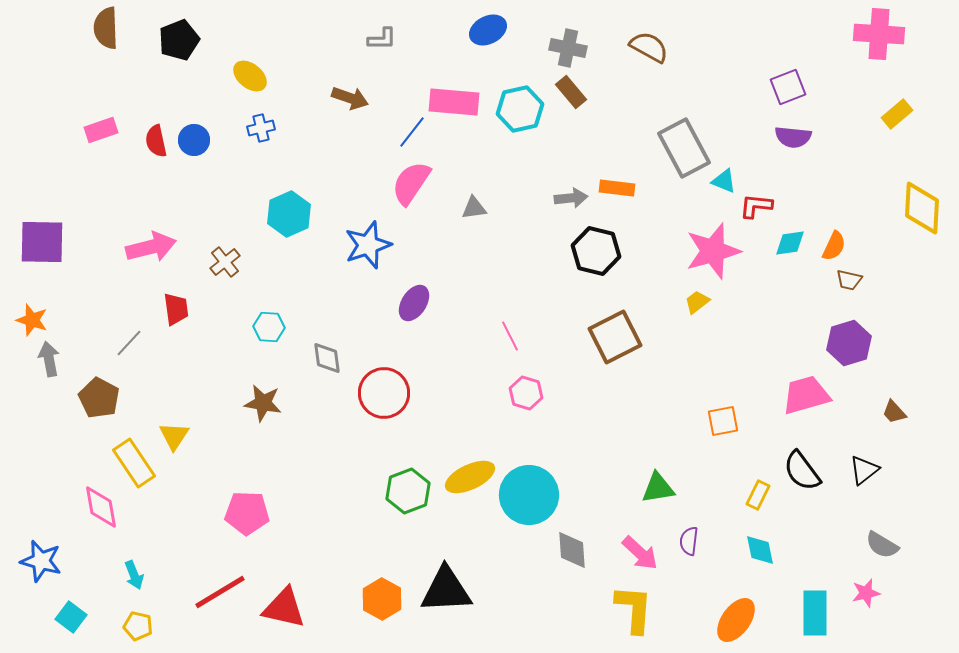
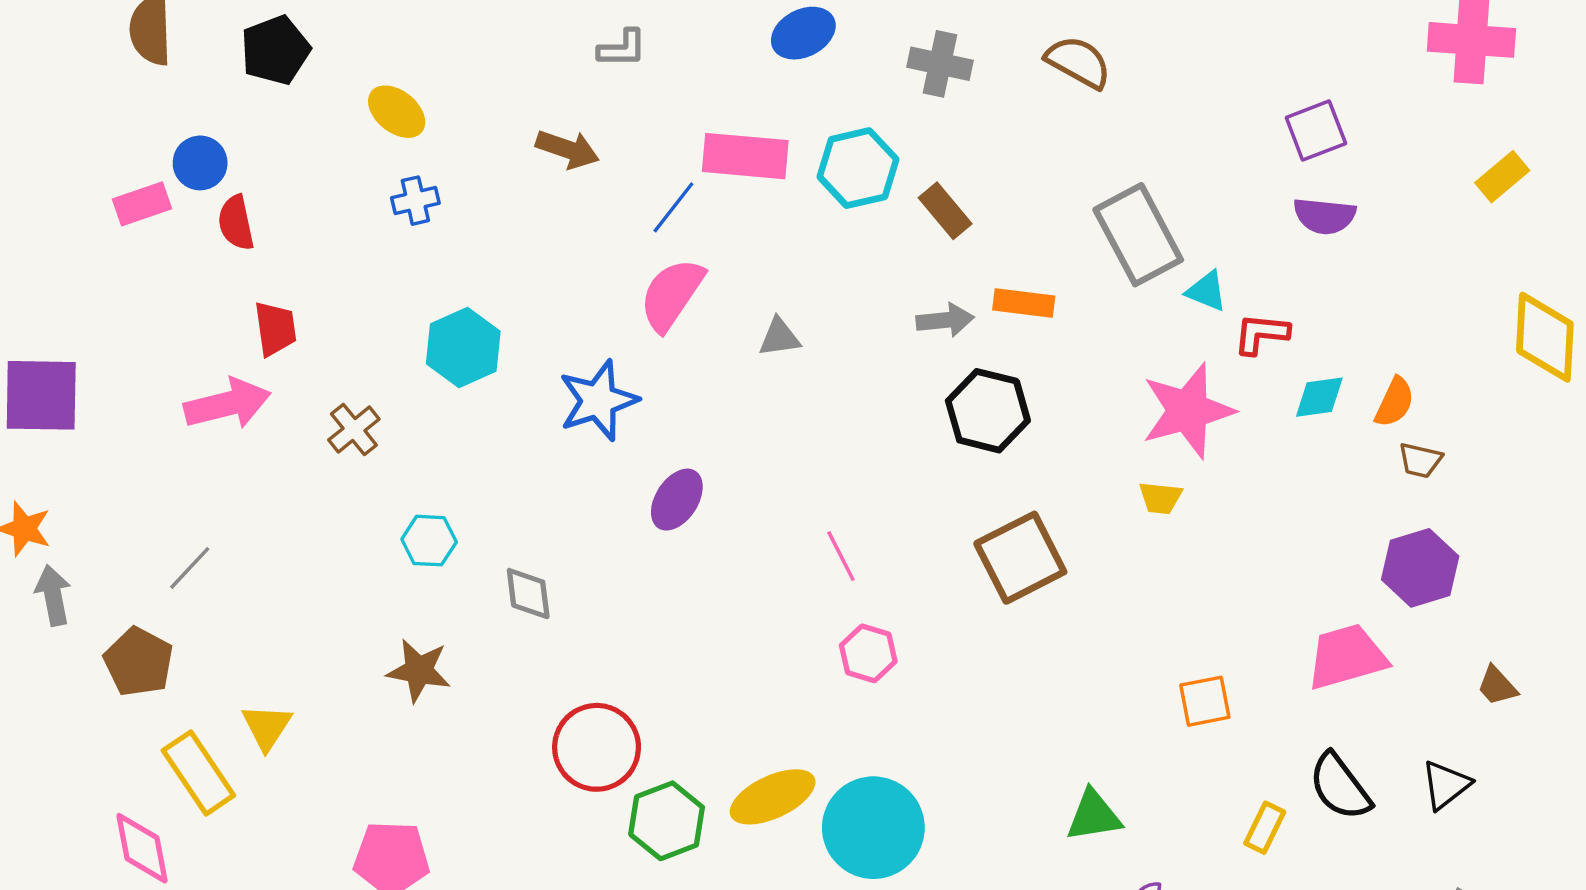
brown rectangle: (571, 92) -> (945, 211), moved
blue circle: (194, 140) -> (200, 163), moved
yellow trapezoid: (697, 302) -> (1160, 498), turned -136
red trapezoid: (176, 309) -> (275, 329), moved
red circle: (384, 393) -> (597, 747), moved

